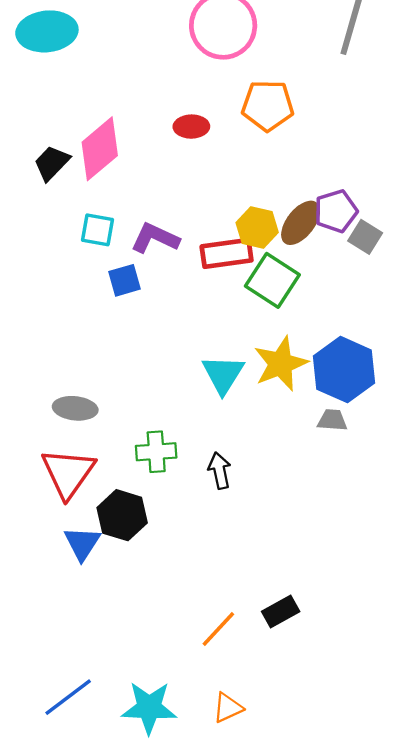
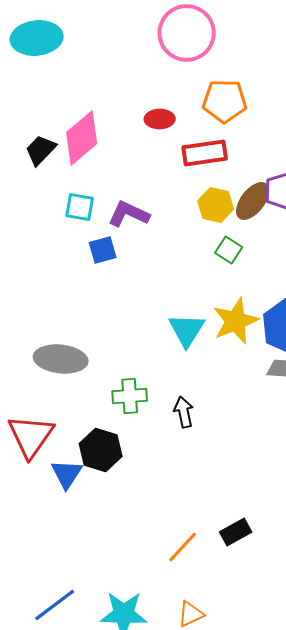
red rectangle: (227, 253) -> (205, 153), moved
green square: (272, 280) -> (229, 250), size x0.6
gray ellipse: (75, 408) -> (61, 359), size x1.4
red triangle: (68, 473) -> (31, 436), moved

